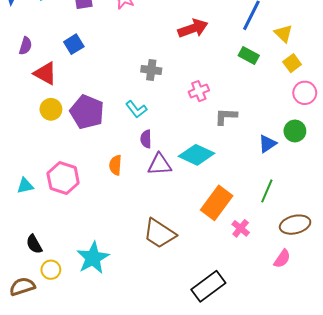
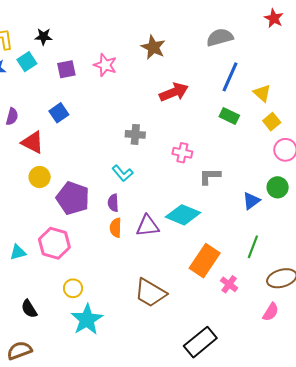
pink cross: (199, 91) -> (182, 153), turned 36
purple pentagon: (87, 112) -> (73, 198), moved
purple semicircle: (146, 139) -> (113, 203), moved
orange semicircle: (115, 165) -> (116, 228), moved
yellow circle: (51, 270) -> (73, 288), moved

